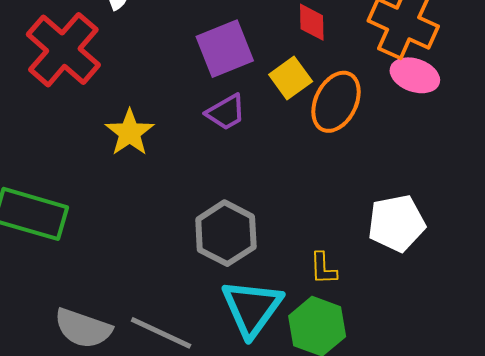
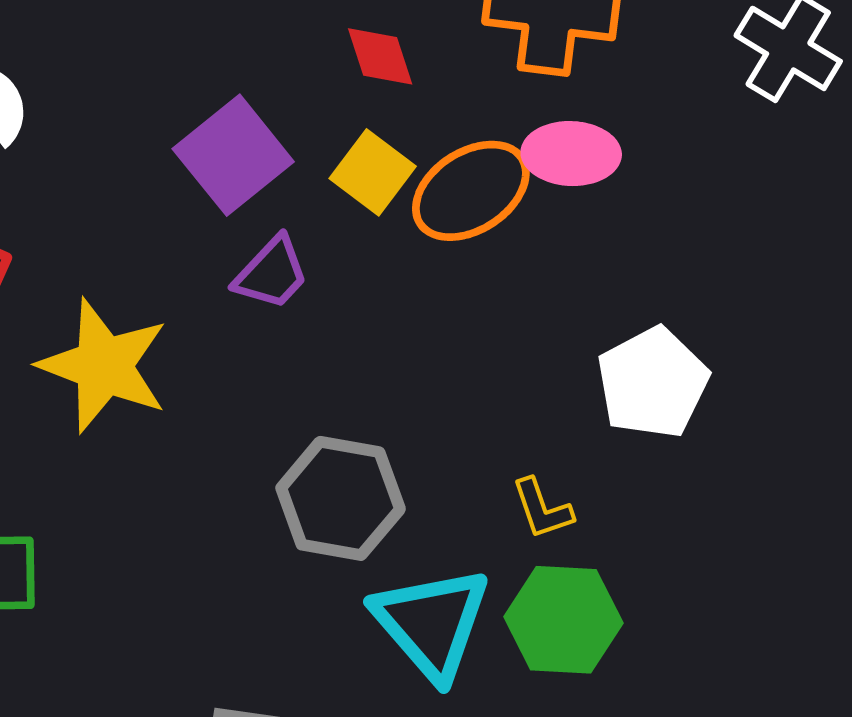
pink ellipse: (415, 75) -> (571, 154), moved
orange ellipse: (336, 102) -> (471, 191), turned 48
yellow star: (130, 133) -> (104, 366), size x1.4

